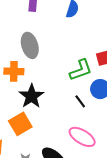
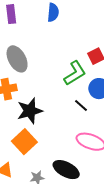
black star: (31, 96) -> (30, 111), turned 30

